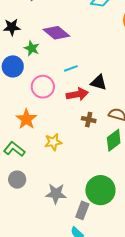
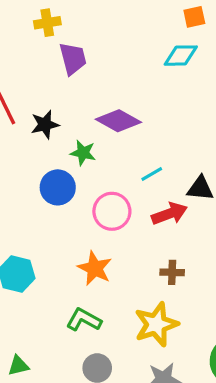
brown cross: (89, 120) -> (172, 272), moved
yellow star: (53, 142) -> (156, 324), moved, size x1.5

